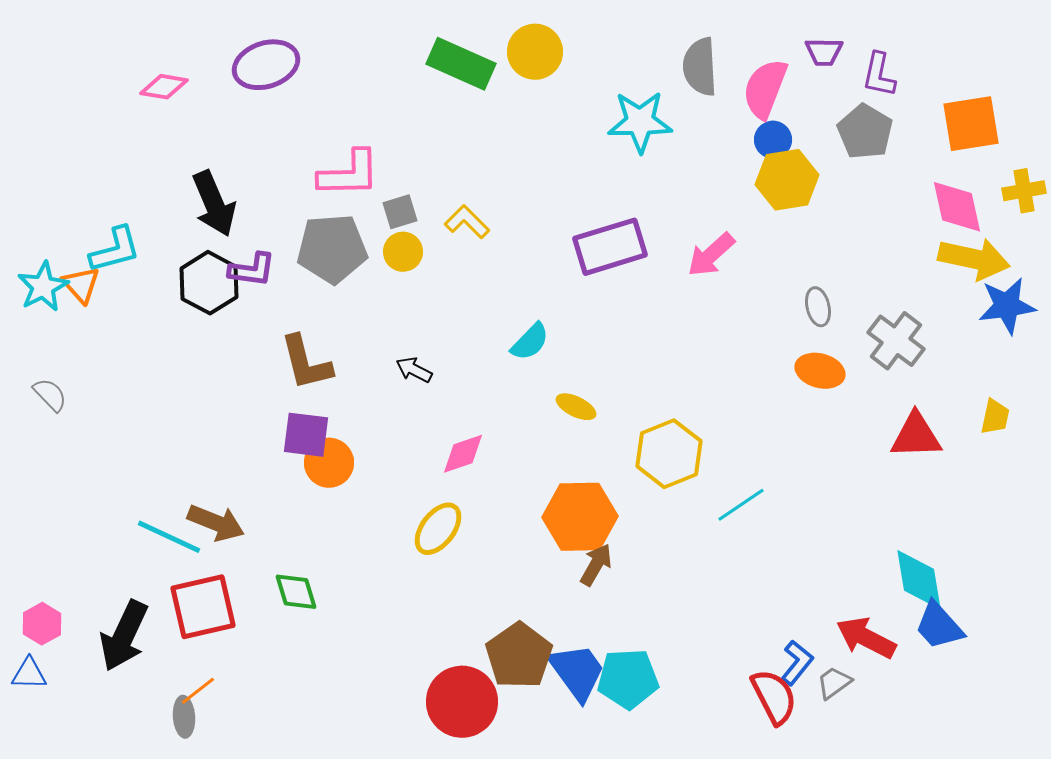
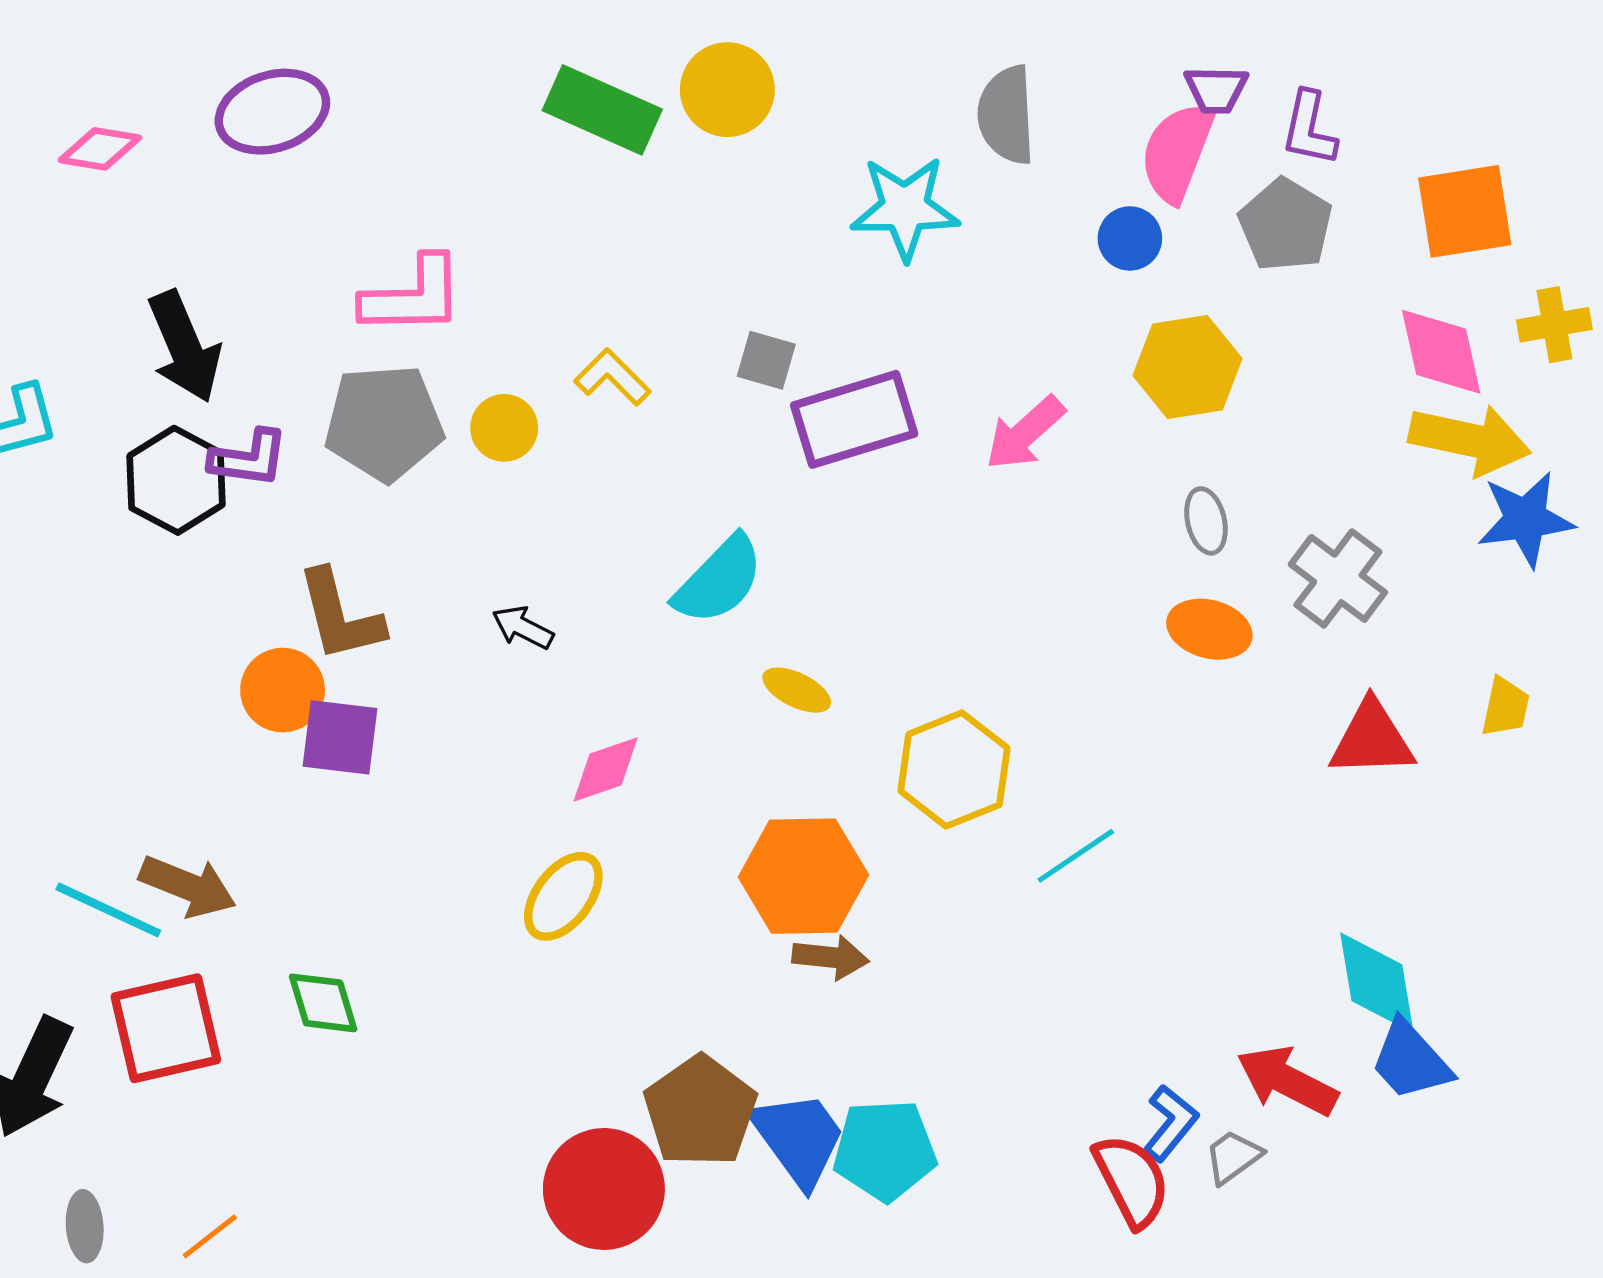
pink semicircle: (765, 89) -> (1177, 152), moved
yellow hexagon: (787, 180) -> (1187, 367), moved
gray square: (400, 212) -> (766, 360), moved, turned 33
cyan semicircle: (530, 342) -> (719, 580), size x1.4
orange circle: (329, 463) -> (283, 690), moved
brown arrow: (596, 565) -> (831, 957), turned 66
orange line: (198, 691) -> (210, 1236), moved
gray ellipse: (184, 717) -> (85, 1226), moved

